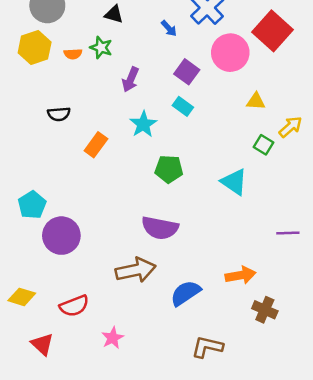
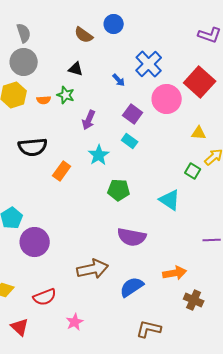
yellow triangle: (256, 101) -> (199, 133), moved
black semicircle: (59, 114) -> (33, 147), size x1.6
purple semicircle: (160, 228) -> (132, 237), moved

